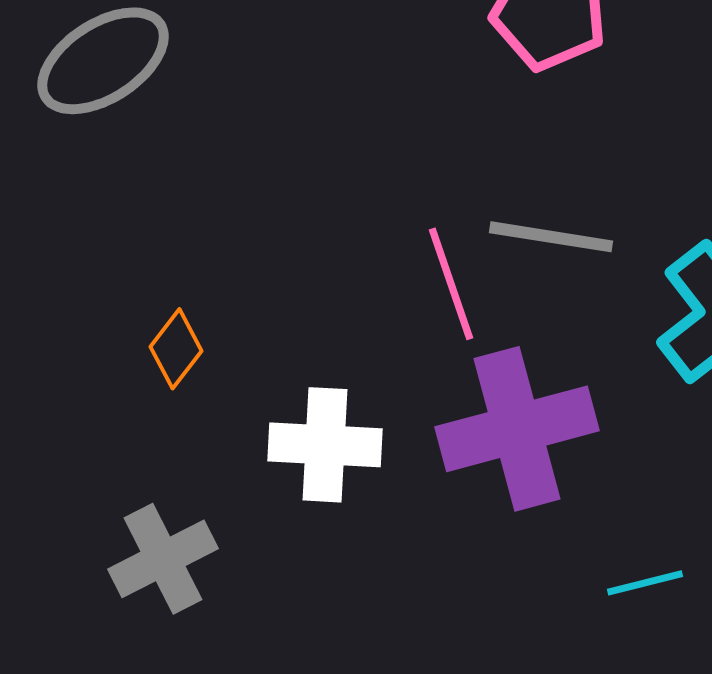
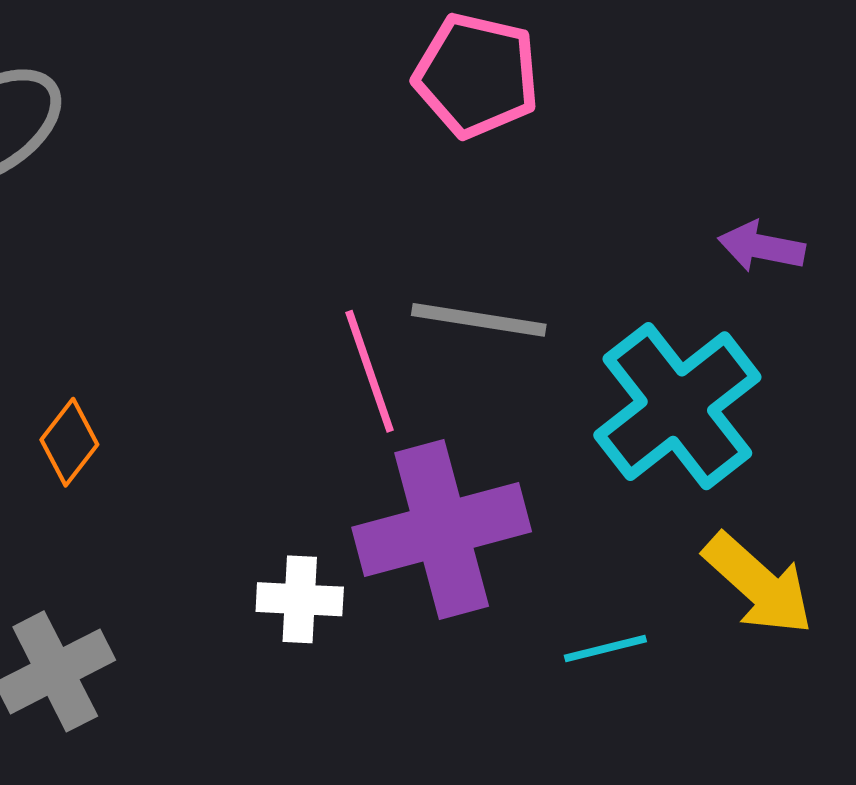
white cross: (325, 445) -> (300, 599), moved, size x0.7
cyan line: (645, 583) -> (605, 648), moved

